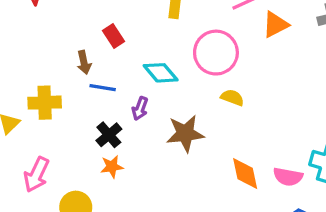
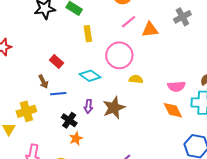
orange triangle: (275, 25) -> (150, 30), turned 36
purple arrow: (140, 109) -> (88, 106), moved
orange diamond: (245, 173) -> (173, 110), moved
pink semicircle: (288, 177) -> (176, 86), moved

